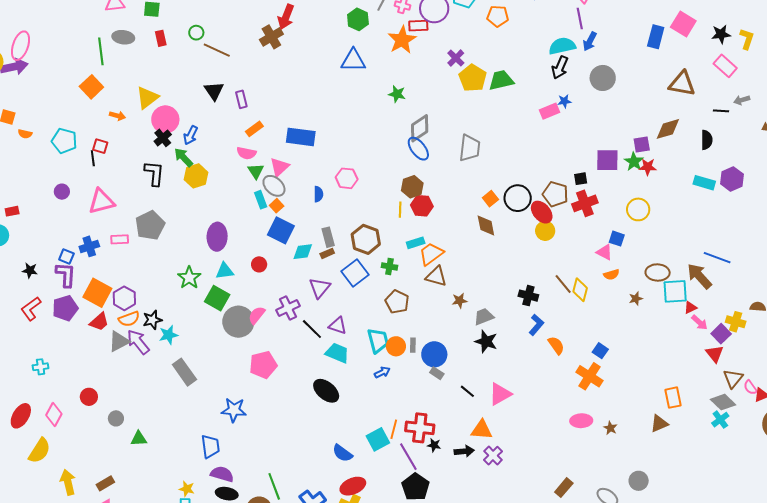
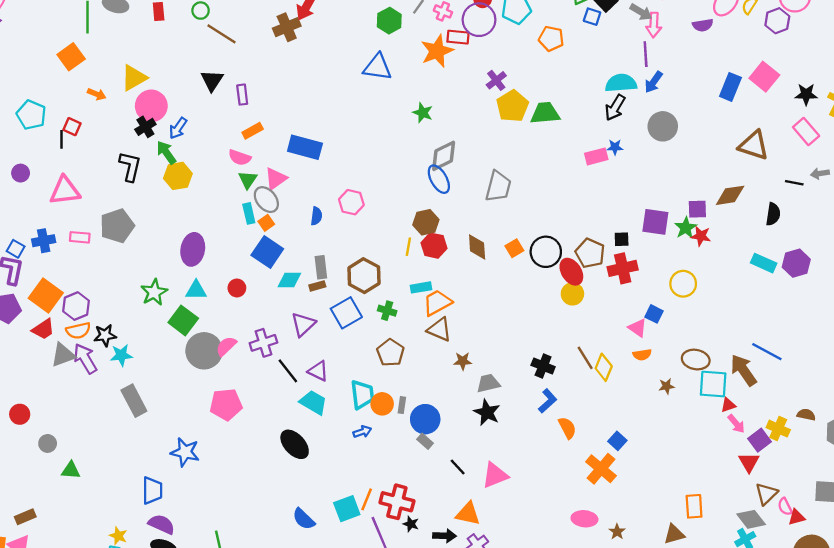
brown diamond: (486, 225) -> (477, 247), moved

